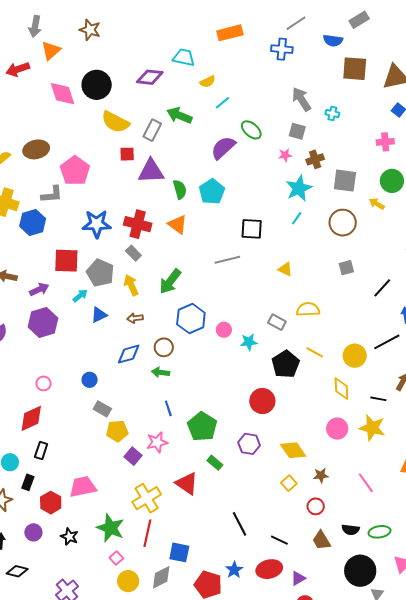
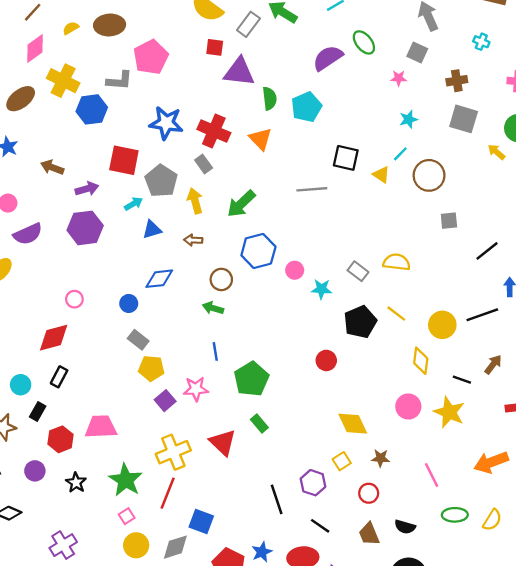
cyan cross: (332, 113) -> (481, 42), moved
brown cross: (315, 159) -> (457, 81), moved
cyan star: (299, 188) -> (408, 119), size x0.6
brown circle: (343, 223) -> (429, 175), moved
yellow triangle: (285, 269) -> (381, 175), moved
blue diamond: (129, 354) -> (159, 279), moved
red circle: (262, 401) -> (326, 360), size x0.7
purple hexagon: (249, 444) -> (313, 483), moved
green ellipse: (379, 532) -> (455, 515), moved

